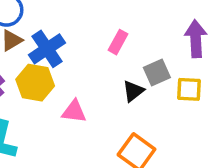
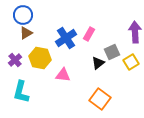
blue cross: (47, 49) -> (66, 38), moved
yellow square: (189, 89) -> (131, 62), turned -35

